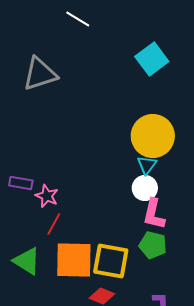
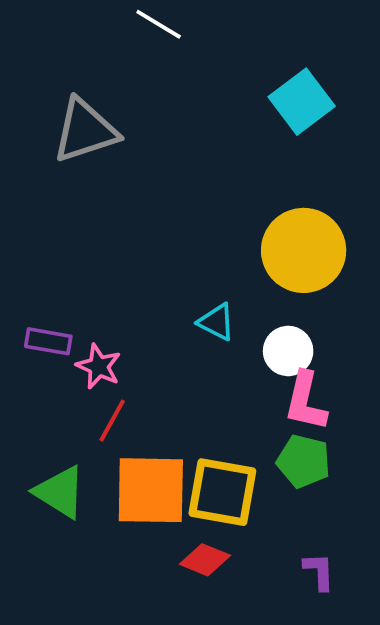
cyan triangle: (147, 165) -> (217, 322), moved, turned -40

